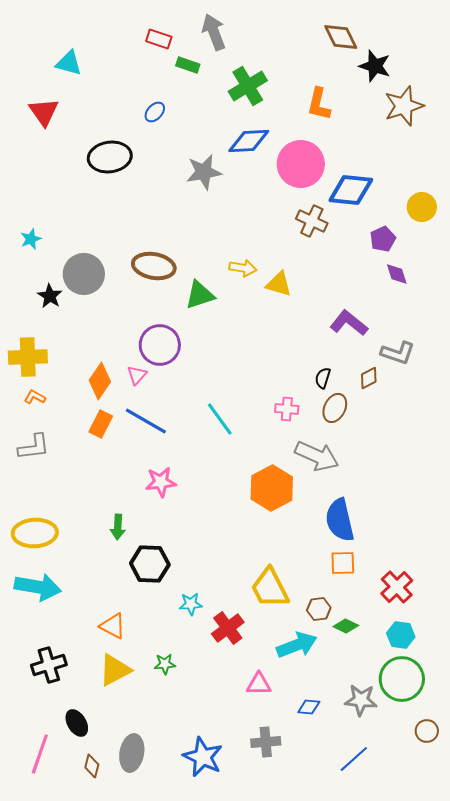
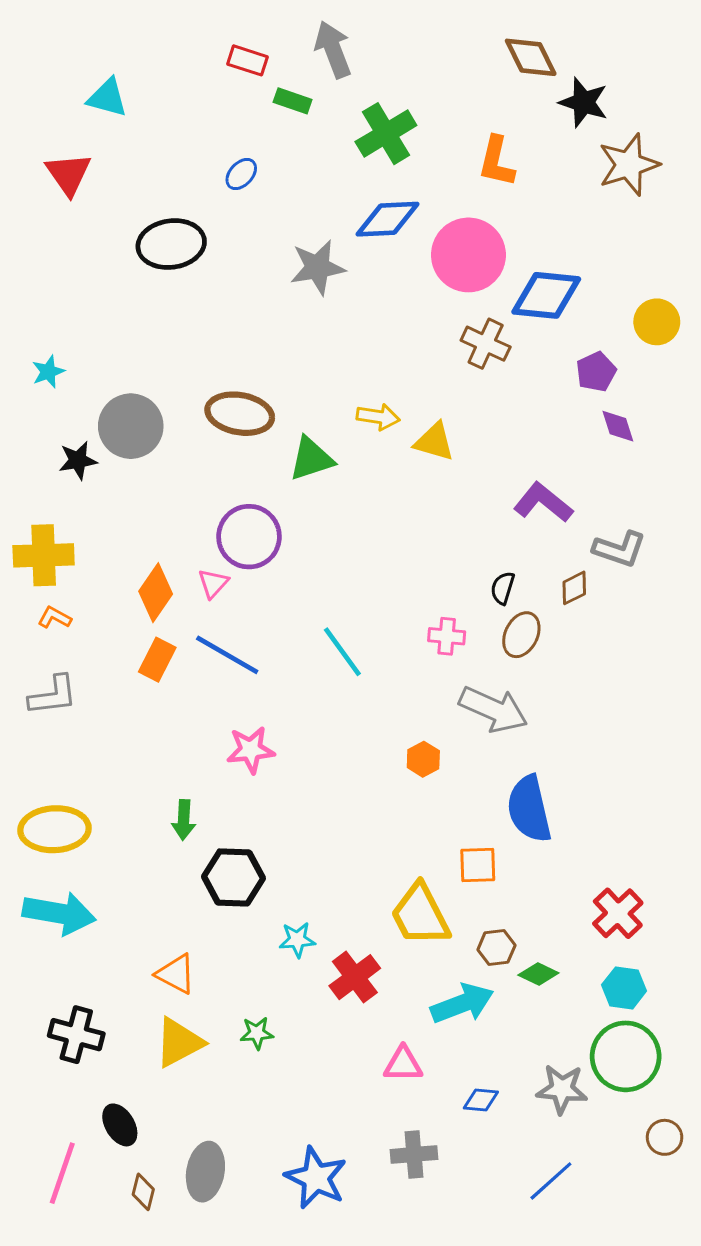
black star: (50, 296) -> (78, 460), turned 30
orange hexagon: (272, 488) -> (423, 759), size x0.5
orange square: (343, 563) -> (478, 865), moved
black cross: (49, 665) -> (76, 1035), turned 32

